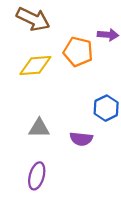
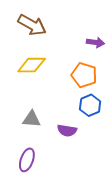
orange pentagon: (78, 52) -> (84, 75), moved

